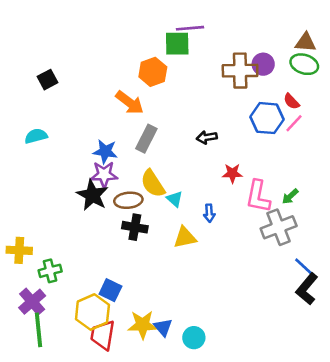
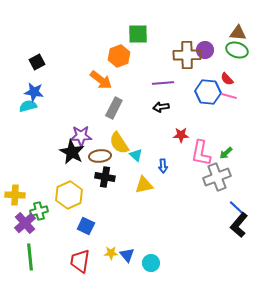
purple line: (190, 28) -> (163, 83), moved
pink line: (294, 123) -> (229, 96), turned 63
blue star: (105, 151) -> (34, 92), moved
purple cross: (32, 302) -> (25, 223), moved
yellow hexagon: (92, 312) -> (69, 195), moved
yellow star: (143, 325) -> (111, 253), size x0.6

